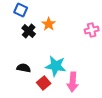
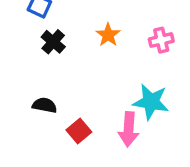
orange star: (49, 24) -> (108, 35), moved
cyan star: (56, 66) -> (151, 102), moved

